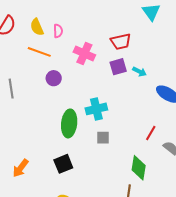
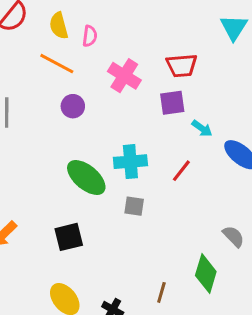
cyan arrow: (139, 72) -> (202, 128), moved
green ellipse: (69, 123) -> (86, 177), turned -64
red line: (151, 133) -> (181, 171), moved
green diamond: (139, 168) -> (206, 274), moved

